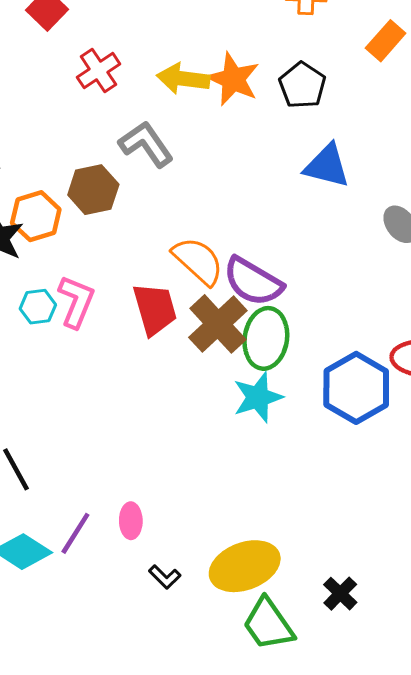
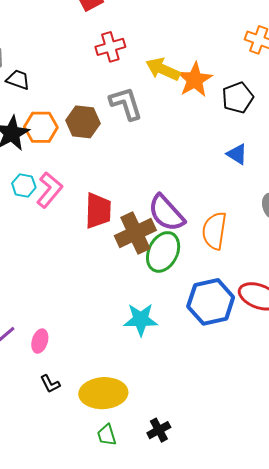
blue triangle: (327, 166) -> (237, 154), size x0.7
orange semicircle: (198, 261) -> (214, 231), moved, turned -141
cyan star: (258, 397) -> (141, 320), moved
green trapezoid: (268, 624) -> (107, 435), size x0.6

